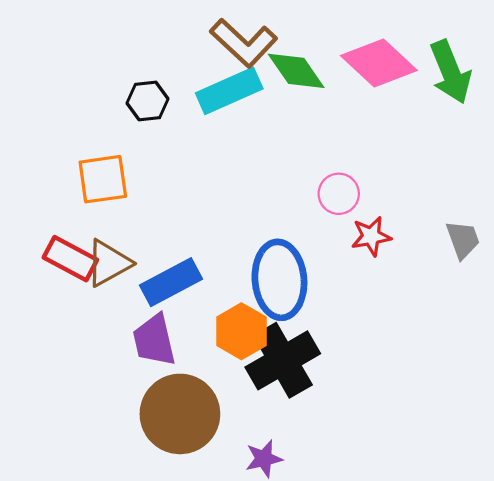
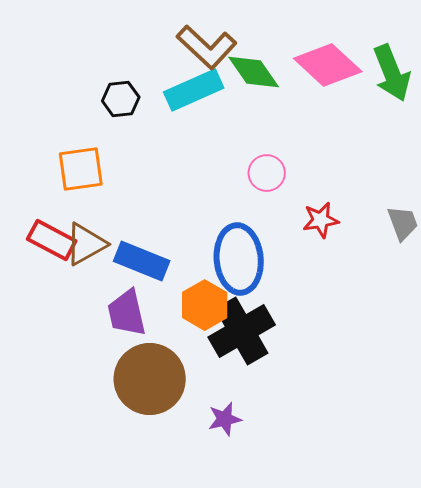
pink circle: (339, 194) -> (267, 173), moved
blue rectangle: (171, 282) -> (142, 261), turned 50

